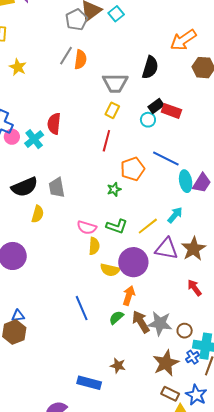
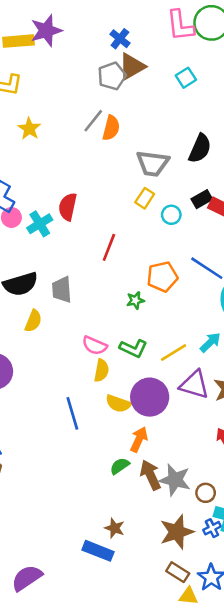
cyan square: (116, 14) -> (186, 78), moved
cyan circle: (148, 120) -> (171, 215), moved
red line: (106, 141) -> (109, 247), moved
blue line: (82, 308) -> (72, 413), moved
blue rectangle: (89, 383) -> (98, 551), moved

